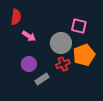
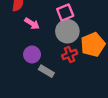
pink square: (79, 26) -> (65, 12), moved, turned -35
gray rectangle: (42, 79) -> (46, 71), turned 64

